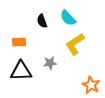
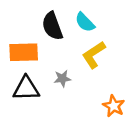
black semicircle: (42, 21) -> (52, 26), size x1.6
orange rectangle: (19, 42) -> (24, 52), size x1.6

